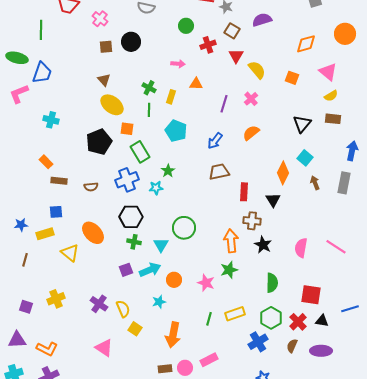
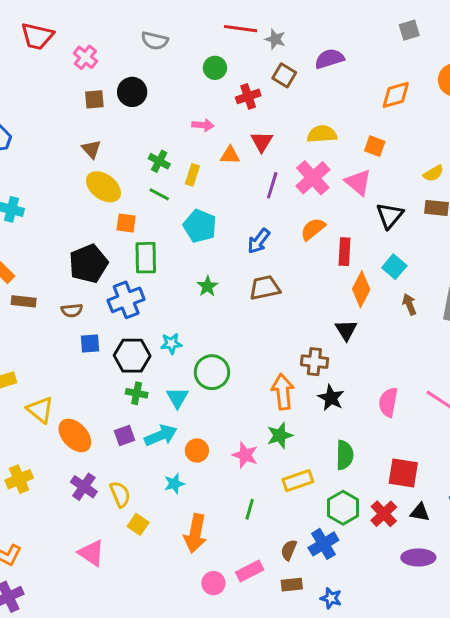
red triangle: (236, 56) -> (262, 142), moved
yellow semicircle: (257, 70) -> (322, 134), turned -54
pink triangle: (328, 72) -> (358, 182), moved
pink cross: (251, 99) -> (313, 178), size x1.6
green line: (149, 110) -> (159, 194), turned -64
black pentagon: (99, 142) -> (88, 264), moved
green rectangle: (140, 152) -> (146, 258), turned 30
green star: (168, 171) -> (207, 286), moved
cyan star: (156, 188) -> (171, 344), moved
red rectangle: (244, 192) -> (345, 252), moved
blue square: (56, 212) -> (90, 344), moved
orange ellipse: (93, 233) -> (75, 435), moved
yellow rectangle: (235, 314) -> (298, 481), moved
brown semicircle: (292, 346) -> (289, 550), moved
brown rectangle: (165, 369) -> (292, 585), moved

